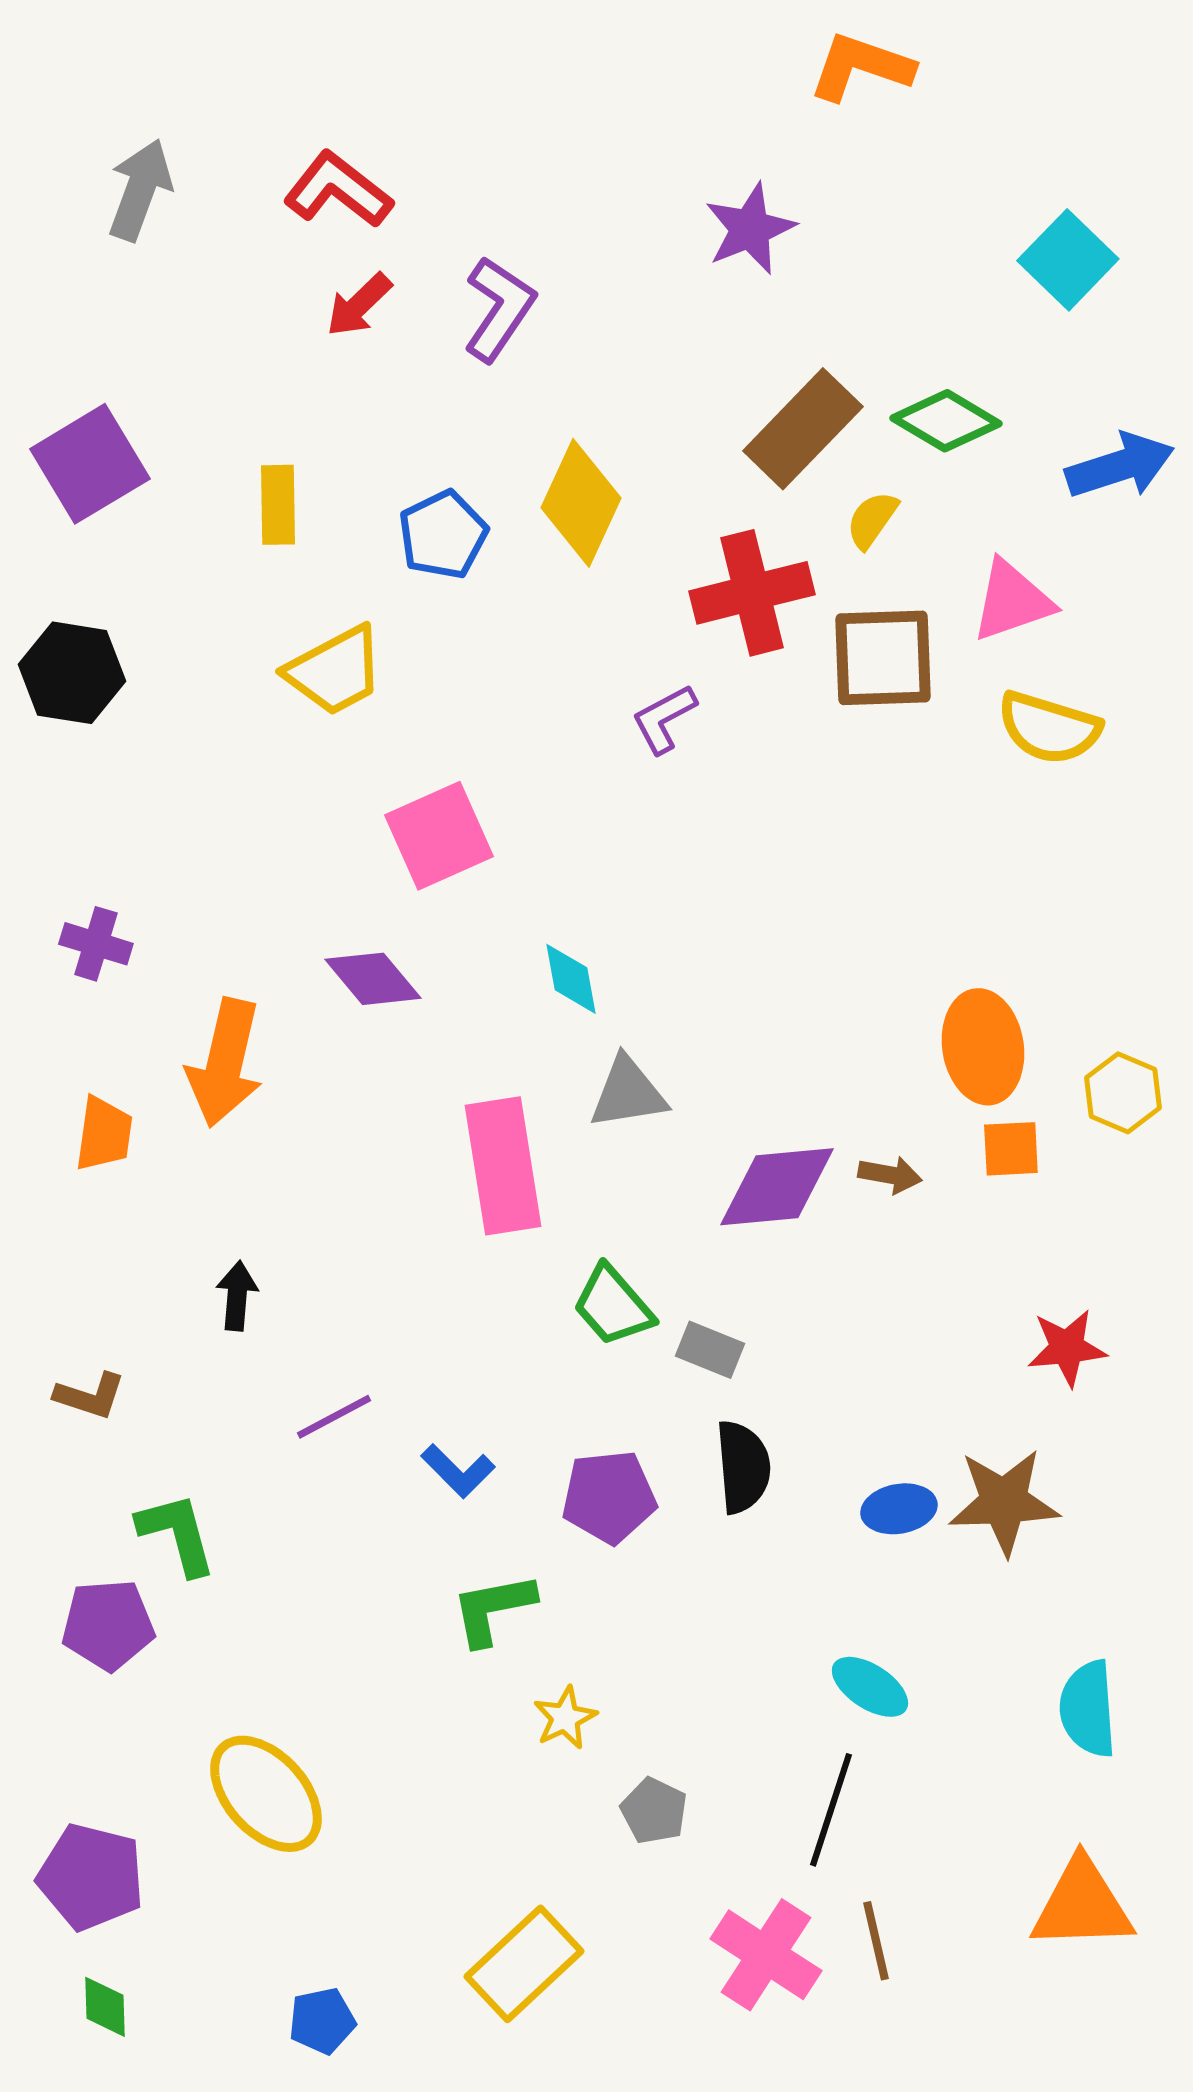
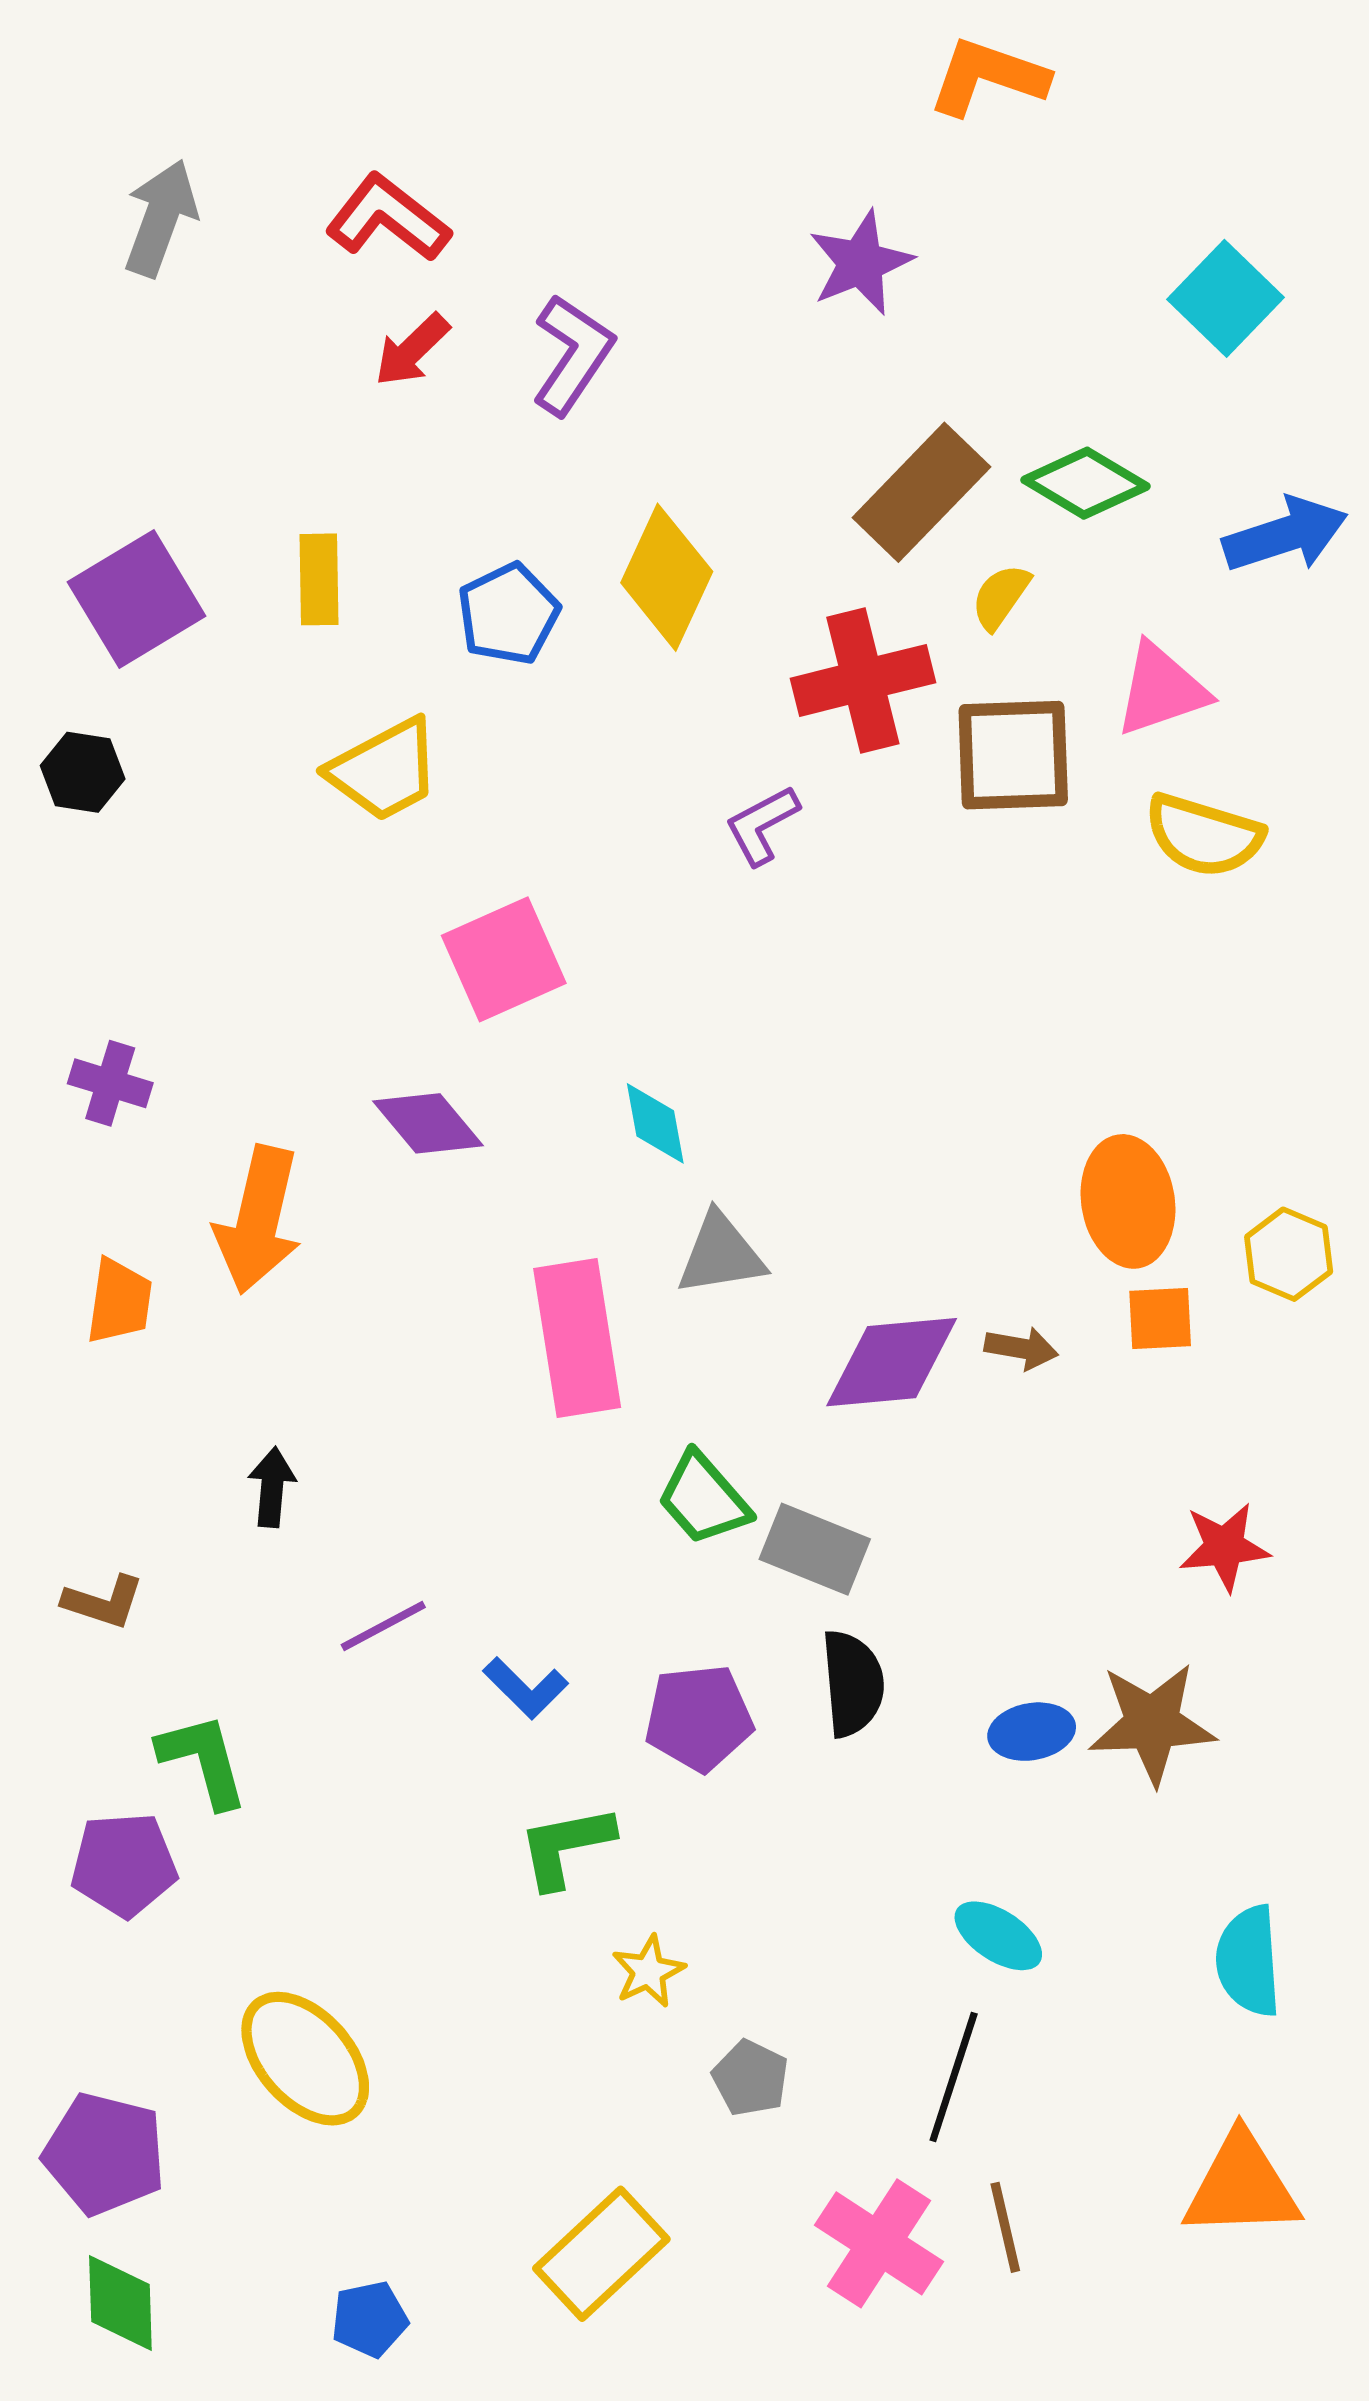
purple square: (90, 464) -> (137, 599), moved
black hexagon: (72, 673) -> (83, 772), size x0.7
gray rectangle: (710, 1350) -> (815, 1549), size x1.4
green diamond: (105, 2007) -> (120, 2303), size x1.4

